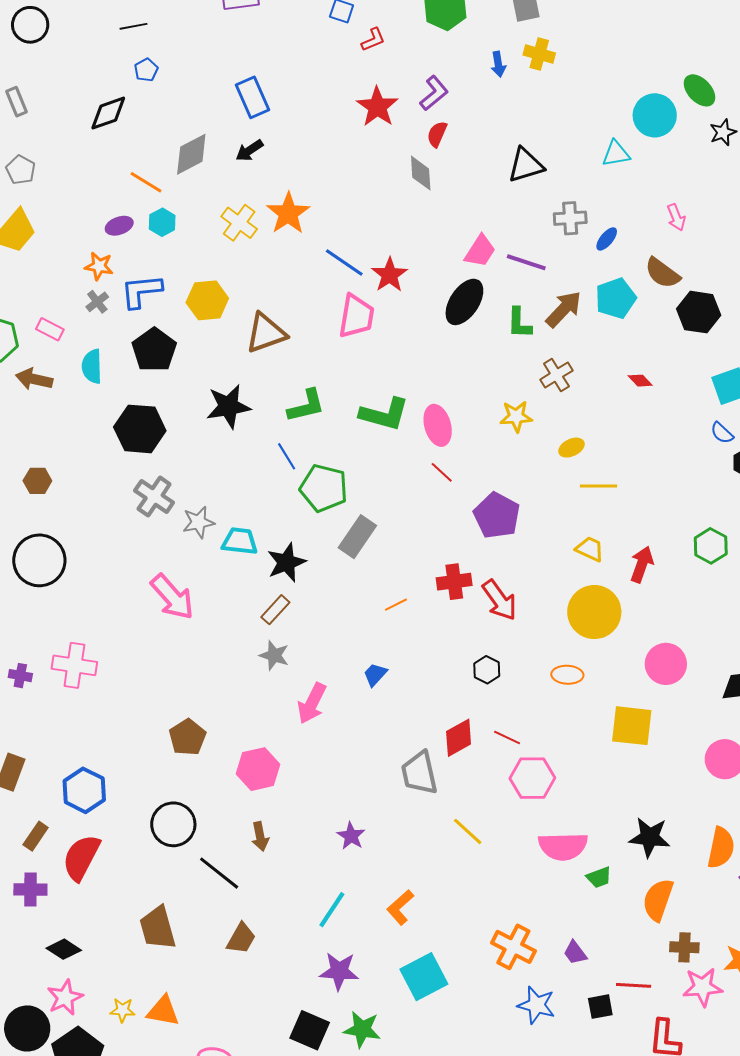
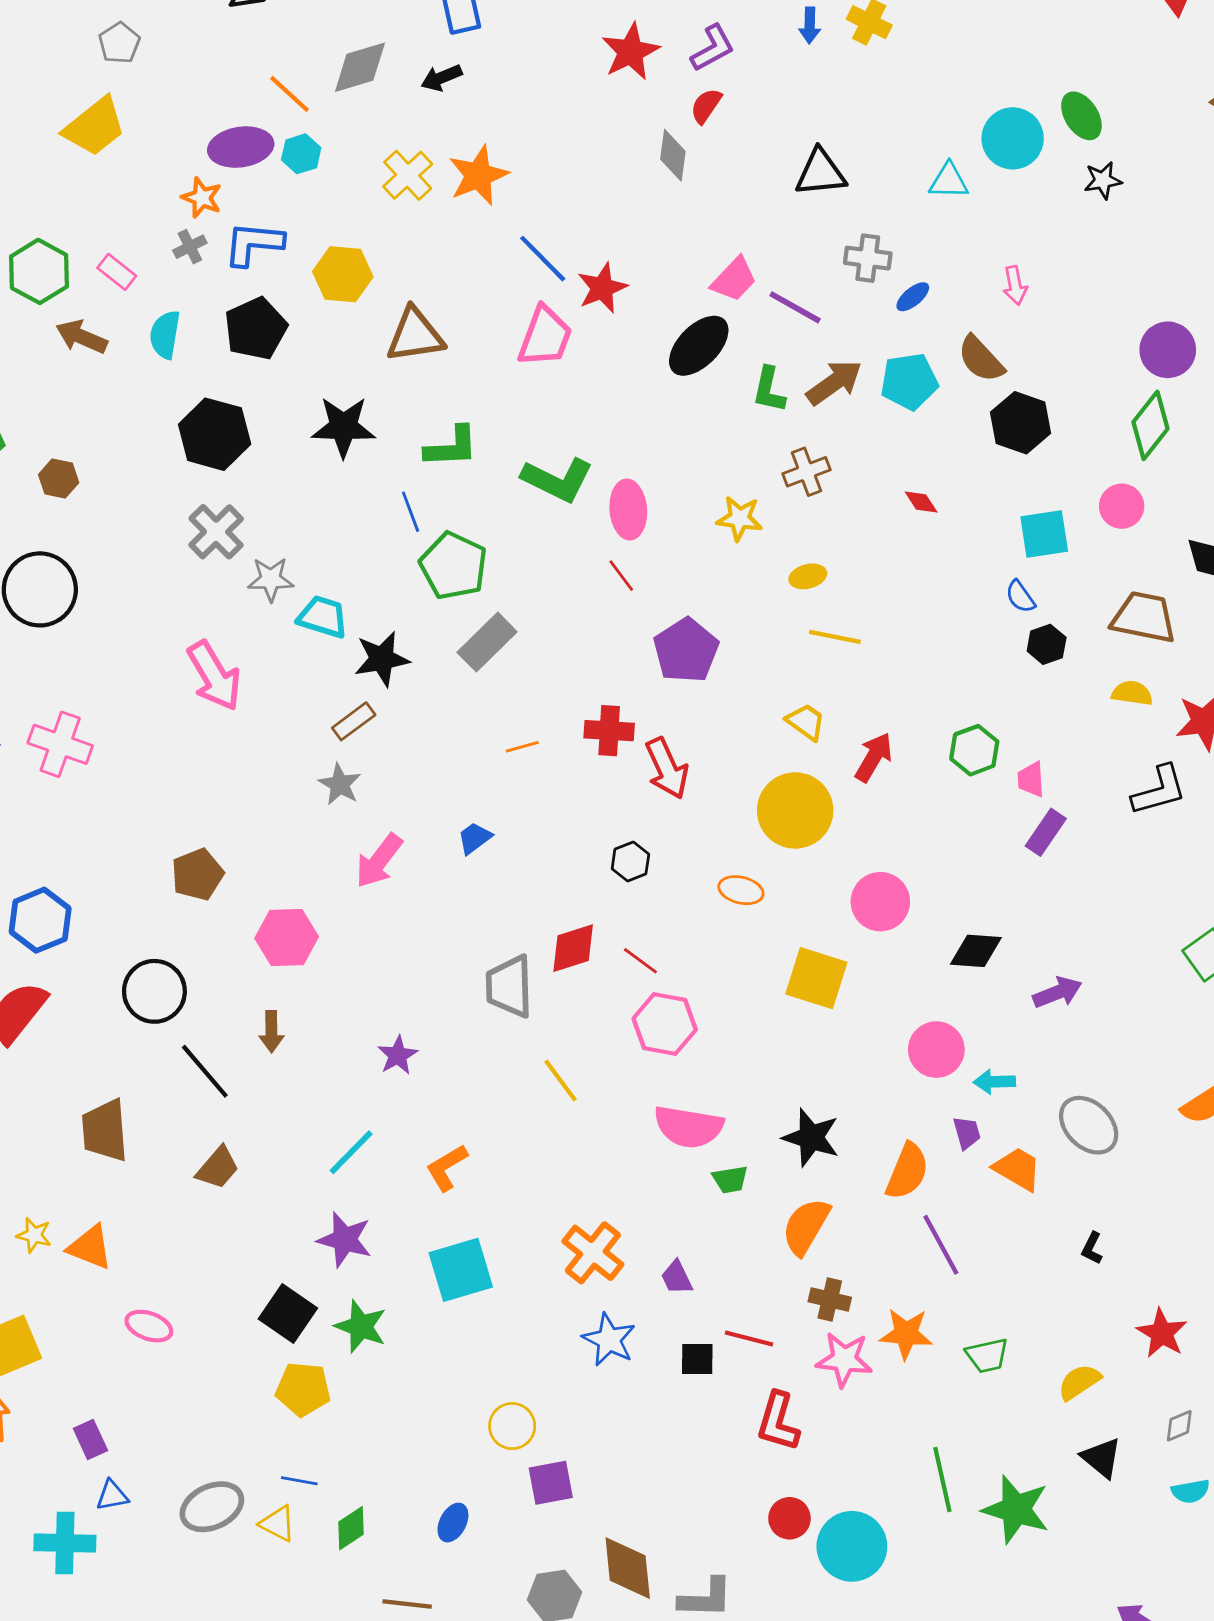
purple ellipse: (119, 226) -> (241, 147), size x1.6

